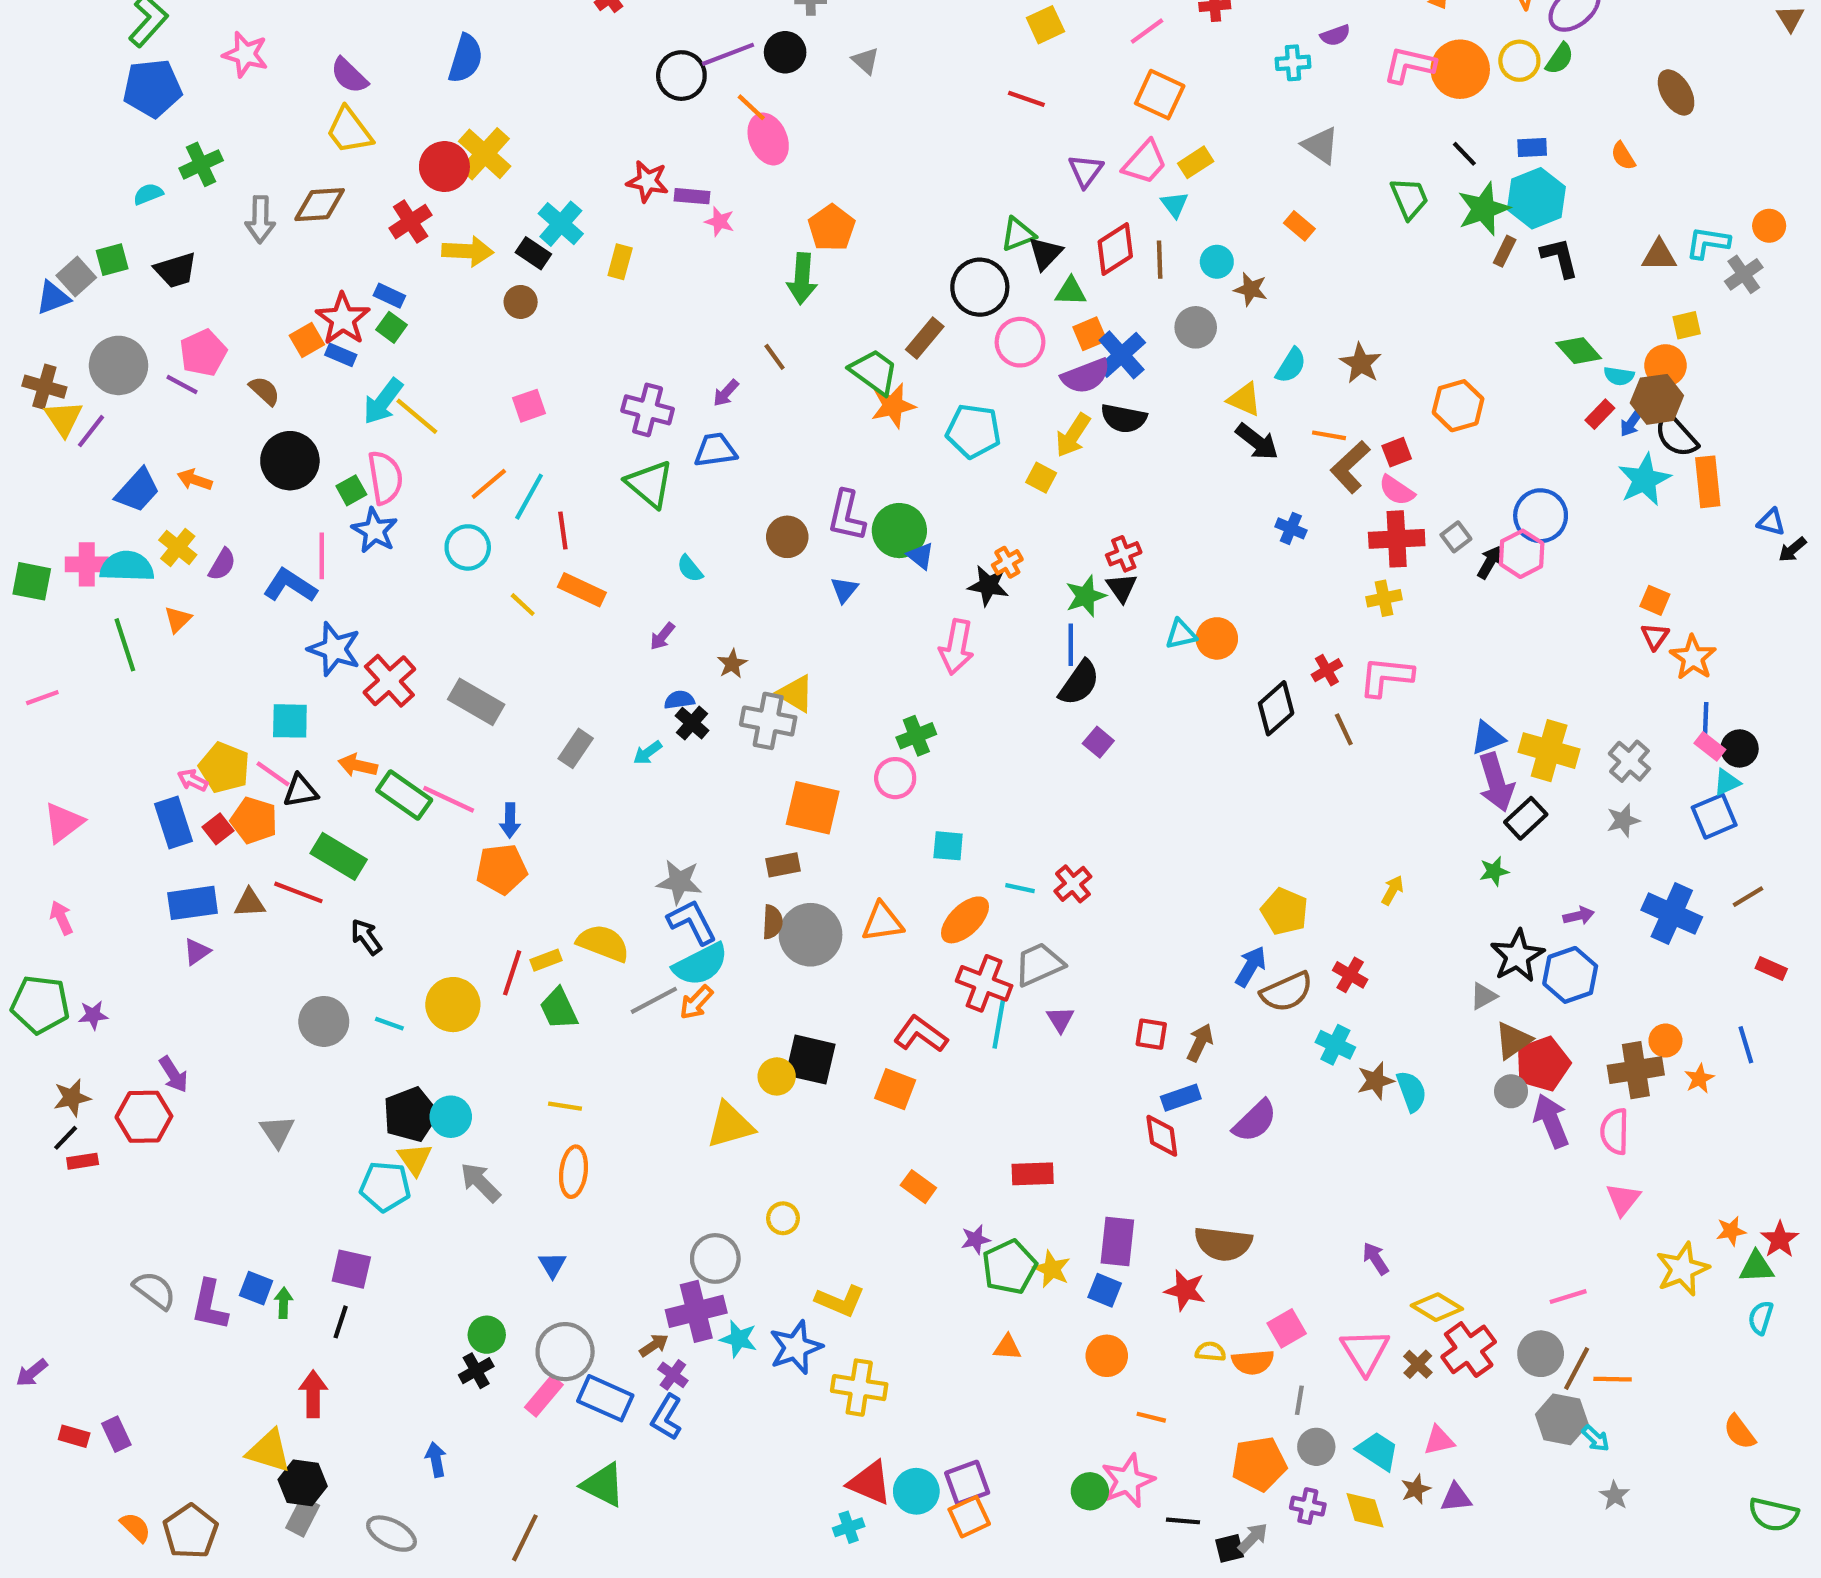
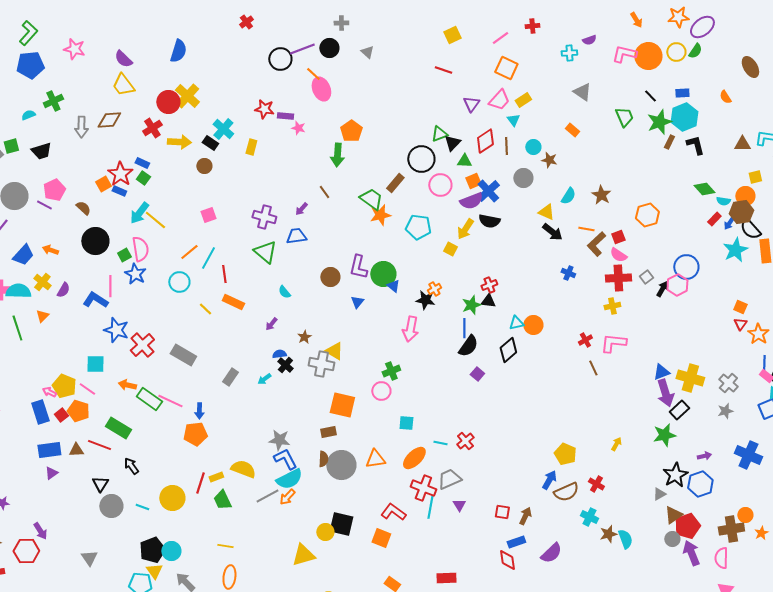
black triangle: (1122, 588) -> (488, 301), turned -49
black diamond: (1276, 708) -> (508, 350), moved
black triangle: (301, 791) -> (100, 484), moved, turned -48
green star: (1494, 871) -> (664, 435), size x1.6

